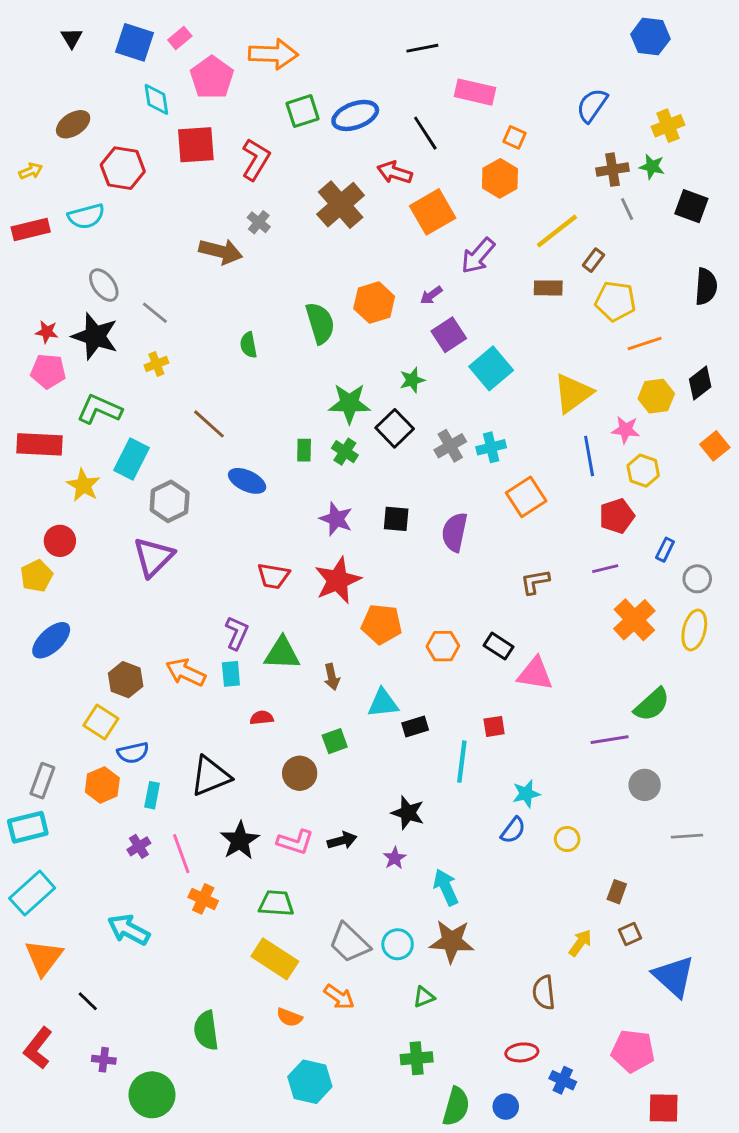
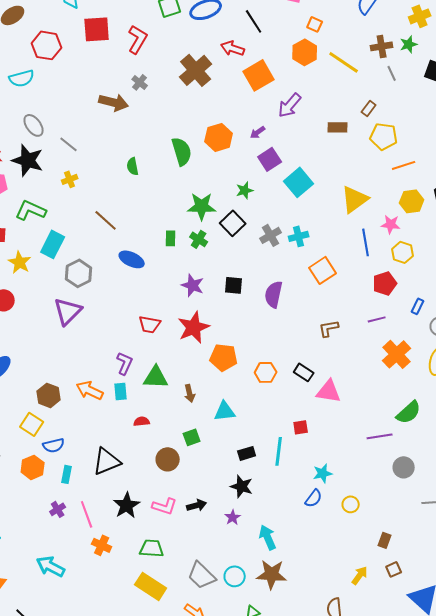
green star: (652, 167) -> (409, 44), turned -30
yellow line: (557, 231) -> (344, 62), moved, turned 72
black rectangle: (415, 726) -> (247, 453), moved

